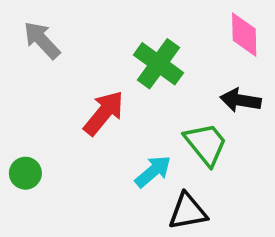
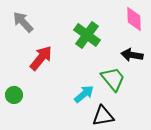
red arrow: (104, 113) -> (41, 58), moved

